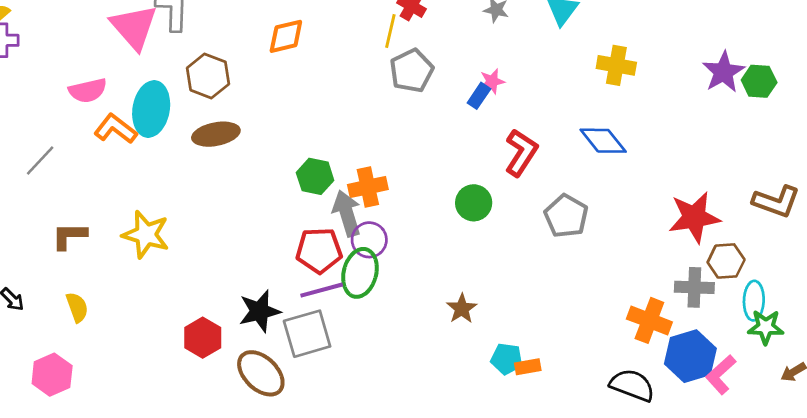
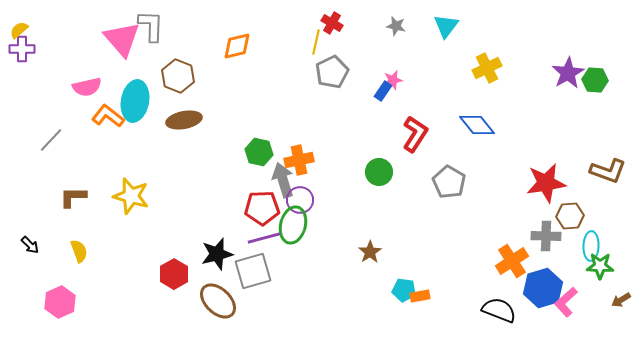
yellow cross: (616, 65) -> (487, 68), turned -36
orange cross: (649, 320) -> (512, 261), turned 36

